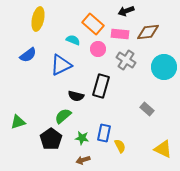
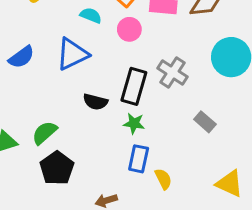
blue semicircle: (28, 55) -> (21, 57), moved
gray cross: (126, 60) -> (173, 73), moved
green semicircle: (63, 116) -> (45, 133), moved
green star: (82, 138) -> (134, 123), moved

